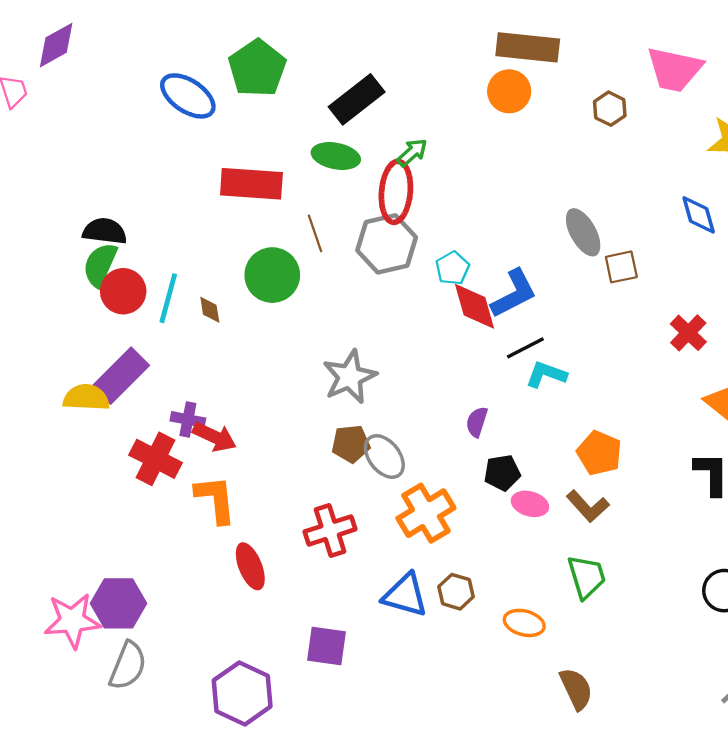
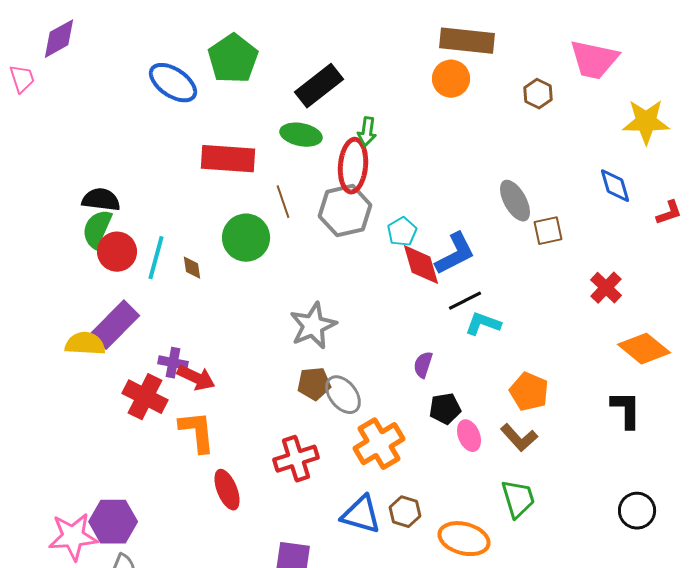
green arrow: (412, 153) -> (367, 132), turned 140
pink ellipse: (530, 504) -> (469, 436), turned 52
orange ellipse: (524, 623) -> (464, 539), size x1.4

